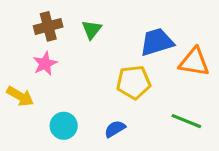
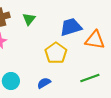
yellow pentagon: (134, 82) -> (56, 53), turned -30
green line: (186, 121) -> (90, 78), turned -42

